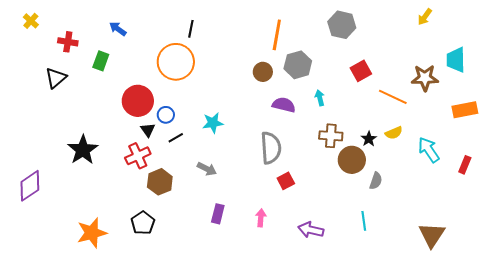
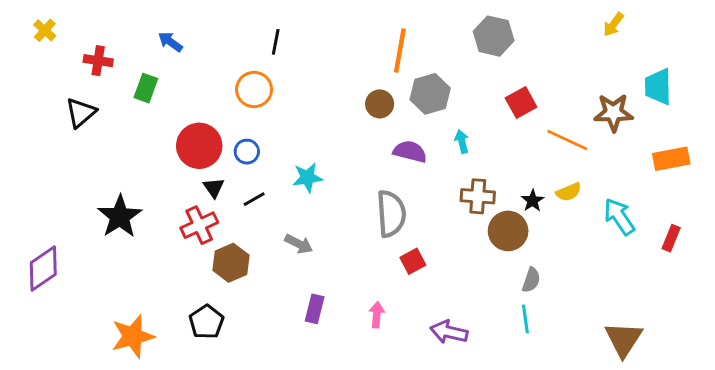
orange circle: (176, 62) -> (254, 89), size x0.7
blue circle: (166, 115) -> (247, 152), moved
gray semicircle: (376, 181) -> (531, 280), moved

